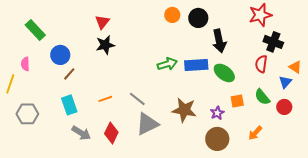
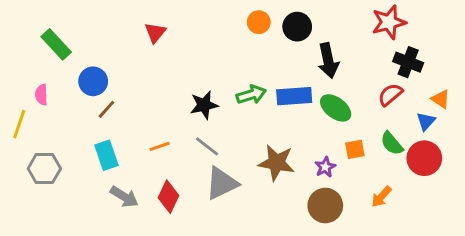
black star: (105, 45) -> (204, 105), moved
red semicircle: (261, 64) -> (390, 95), turned 42
red circle: (284, 107) -> (424, 158), size x1.5

